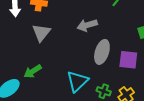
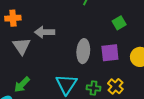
gray arrow: (87, 25) -> (45, 32), moved, turned 30

